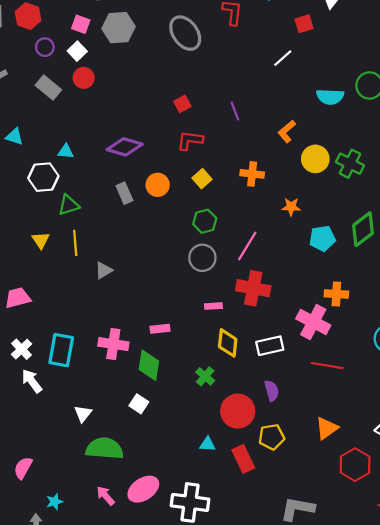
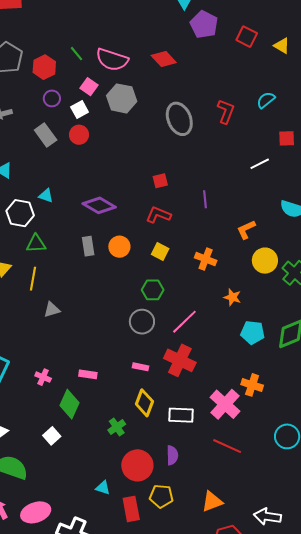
yellow square: (202, 179) -> (160, 251), turned -36
pink cross: (113, 344) -> (43, 377), size x0.6

